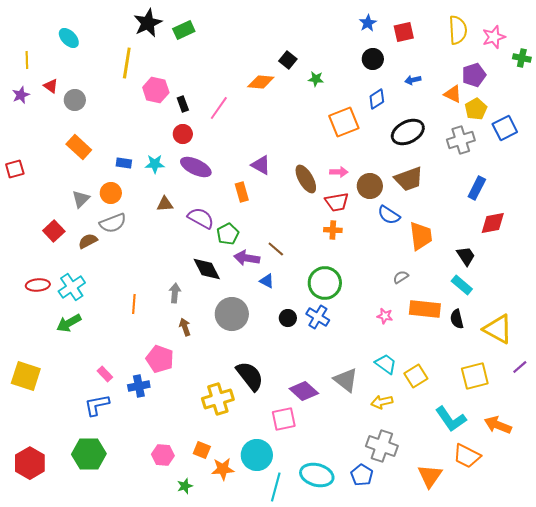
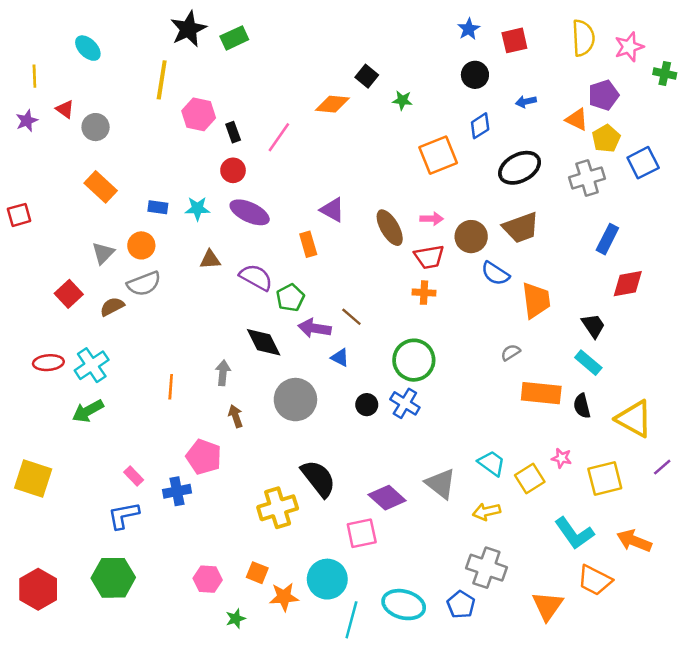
pink star: (385, 316) -> (562, 458), moved

